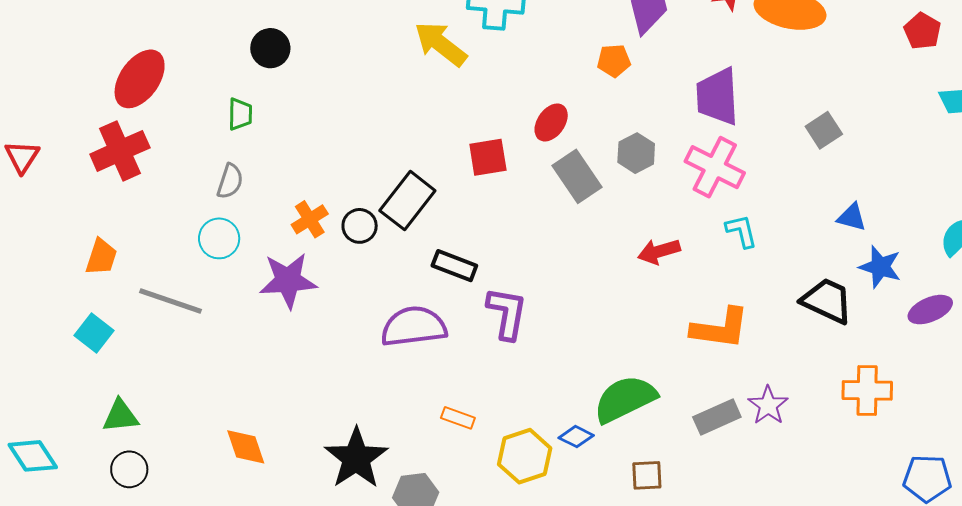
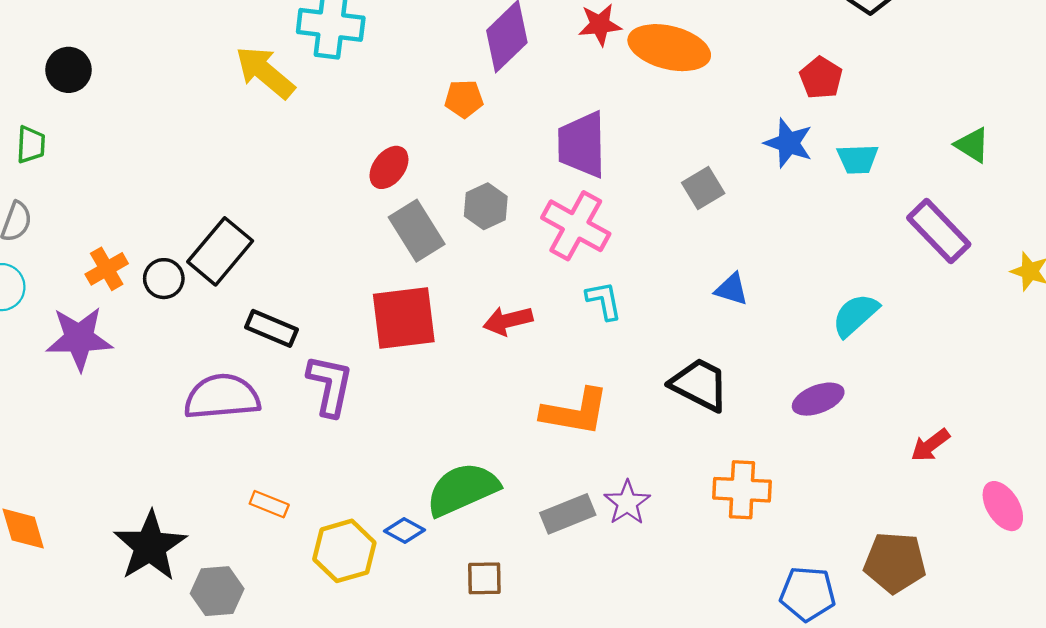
red square: (488, 157) -> (404, 318), moved, size x1.5
blue star: (880, 267) -> (789, 143), moved

